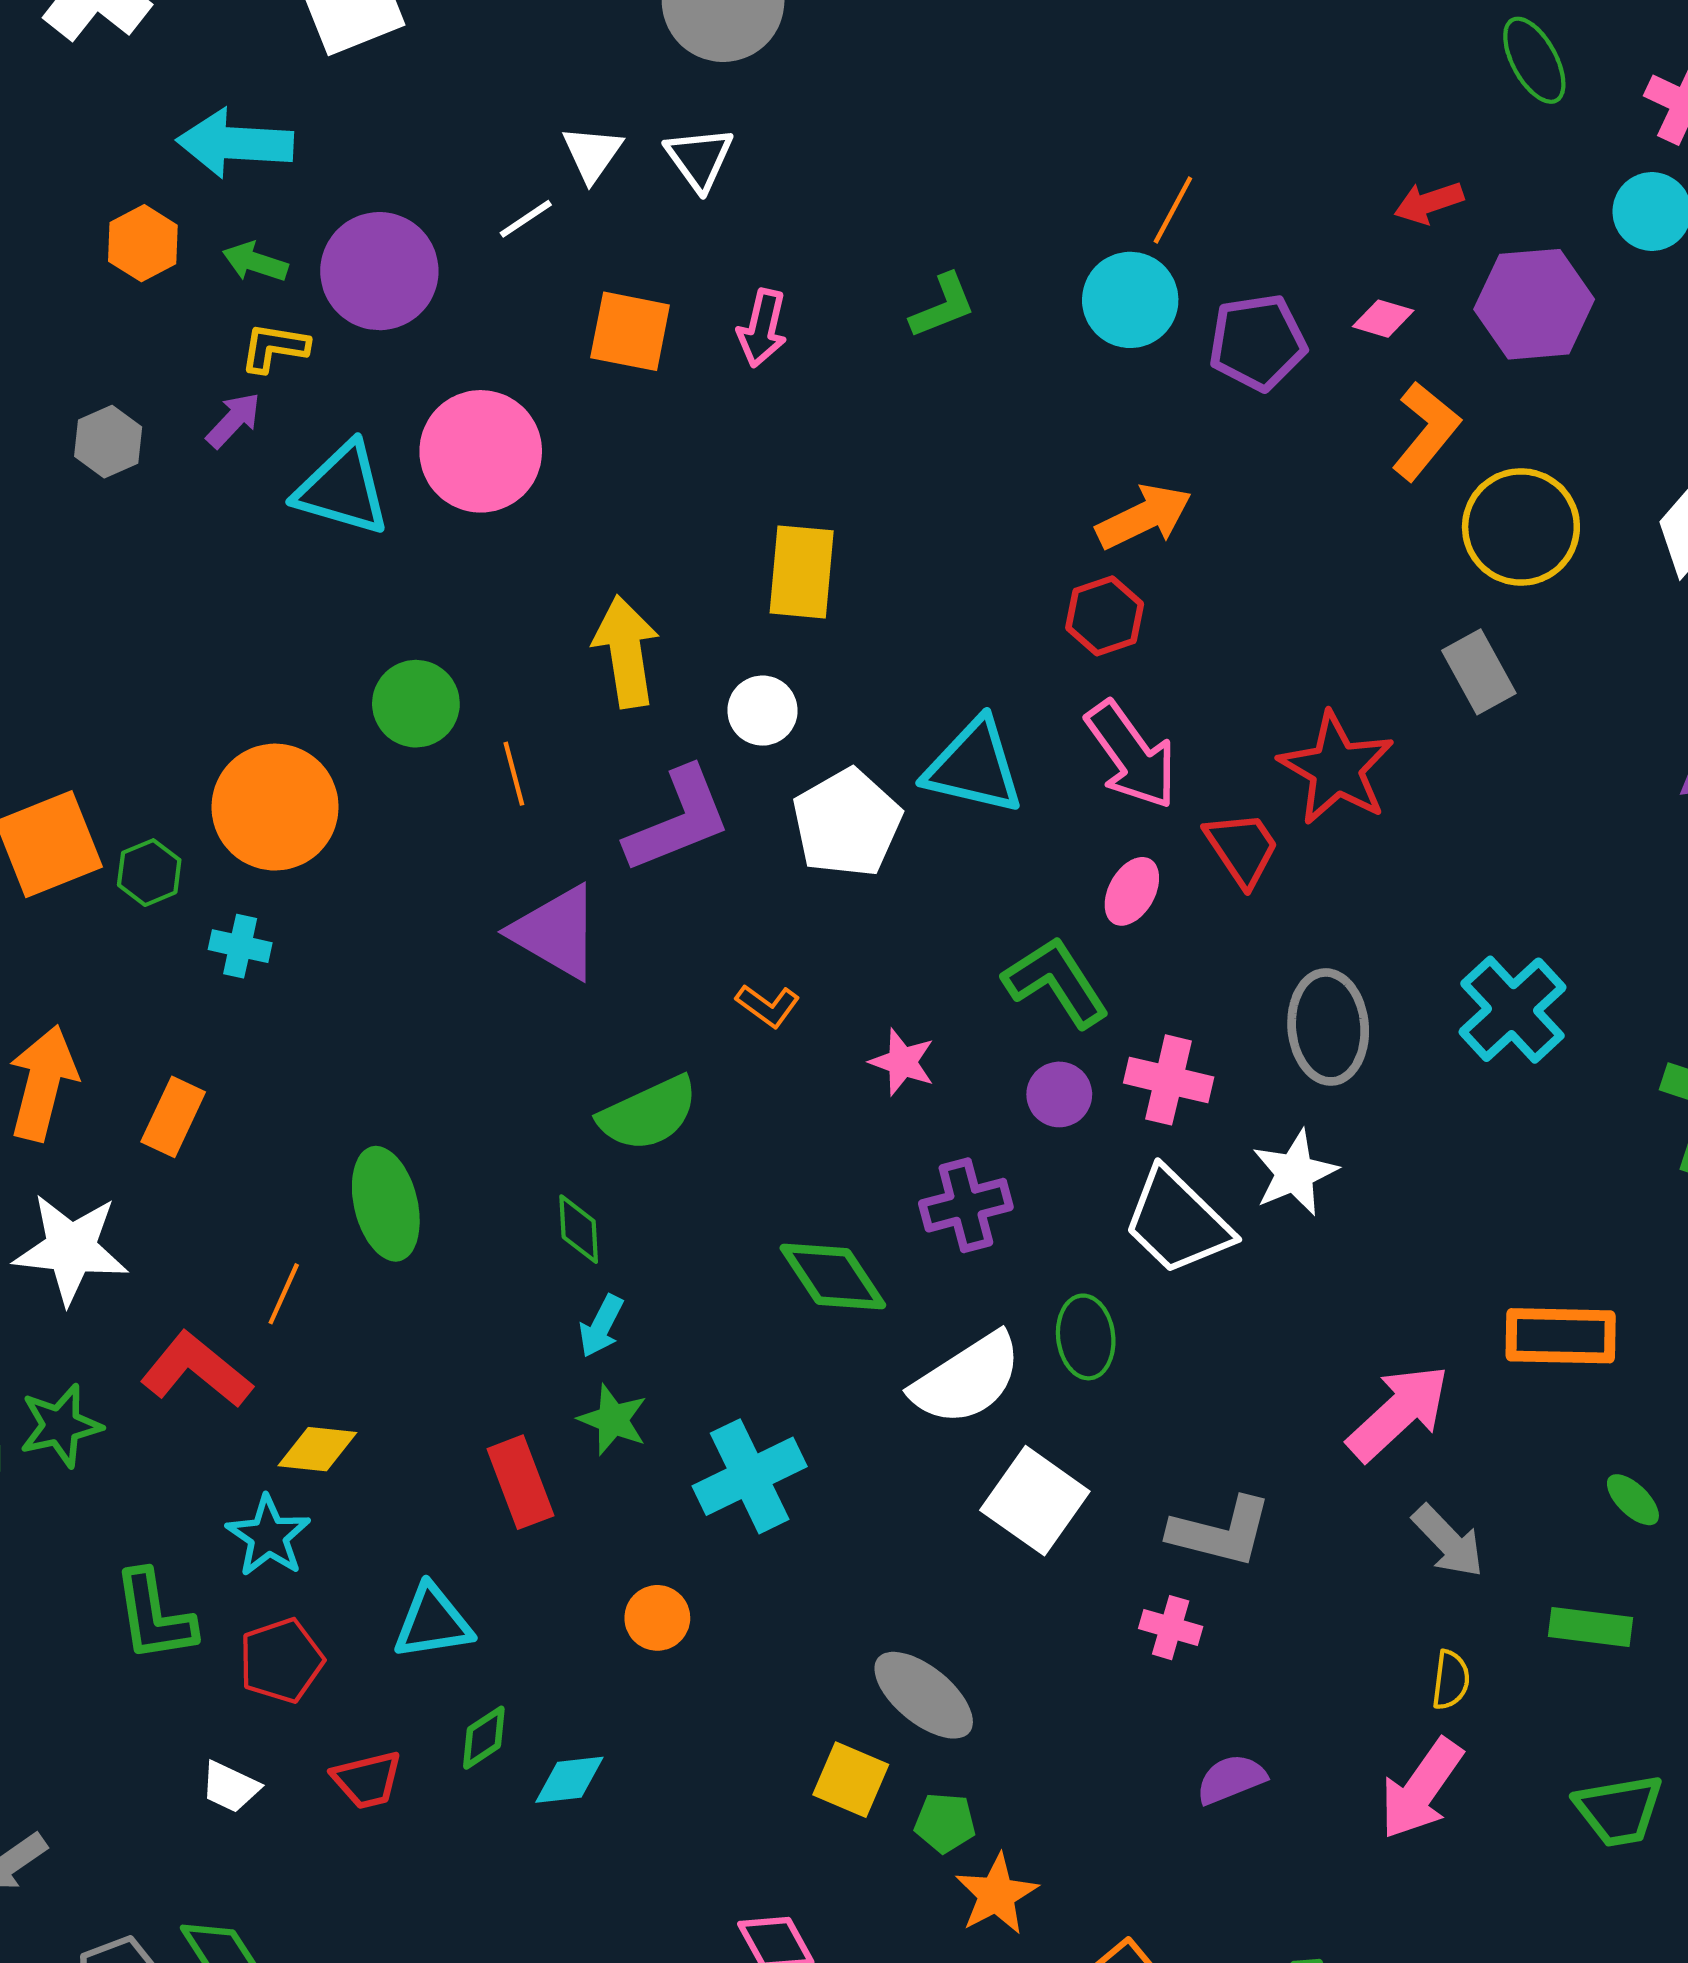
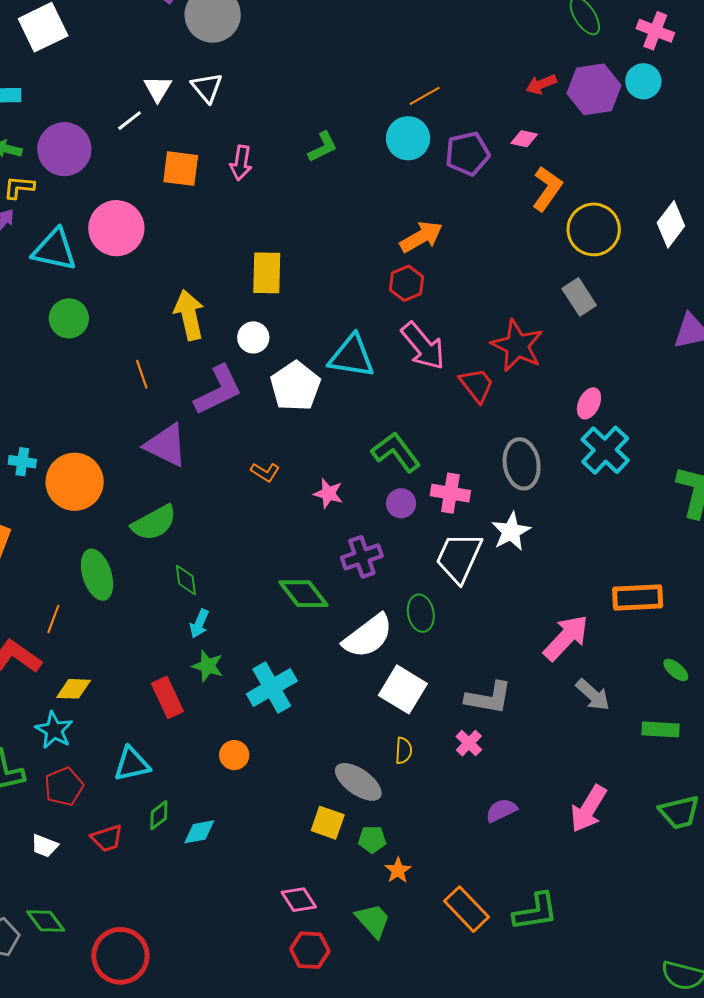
orange line: (1173, 210) -> (425, 96), turned 36
purple hexagon: (1534, 304) -> (594, 89), moved
green circle: (416, 704) -> (69, 318), moved
orange circle: (275, 807) -> (75, 482), moved
pink ellipse: (1132, 891) -> (589, 403), moved
green semicircle: (648, 1114) -> (154, 523), moved
white trapezoid: (1177, 1222) -> (459, 558), turned 74
pink cross: (1171, 1628) -> (469, 743), turned 32
yellow semicircle: (1451, 1680) -> (404, 751), moved
orange star: (997, 1894) -> (398, 870), size x0.7

